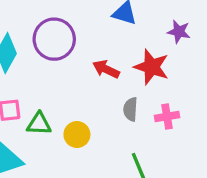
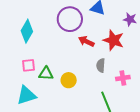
purple circle: (54, 39) -> (70, 19), moved
pink cross: (167, 117) -> (123, 78), moved

